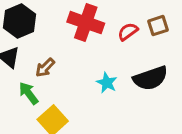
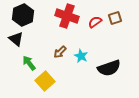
brown arrow: (45, 68) -> (60, 52), moved
black semicircle: (150, 78) -> (109, 68), moved

